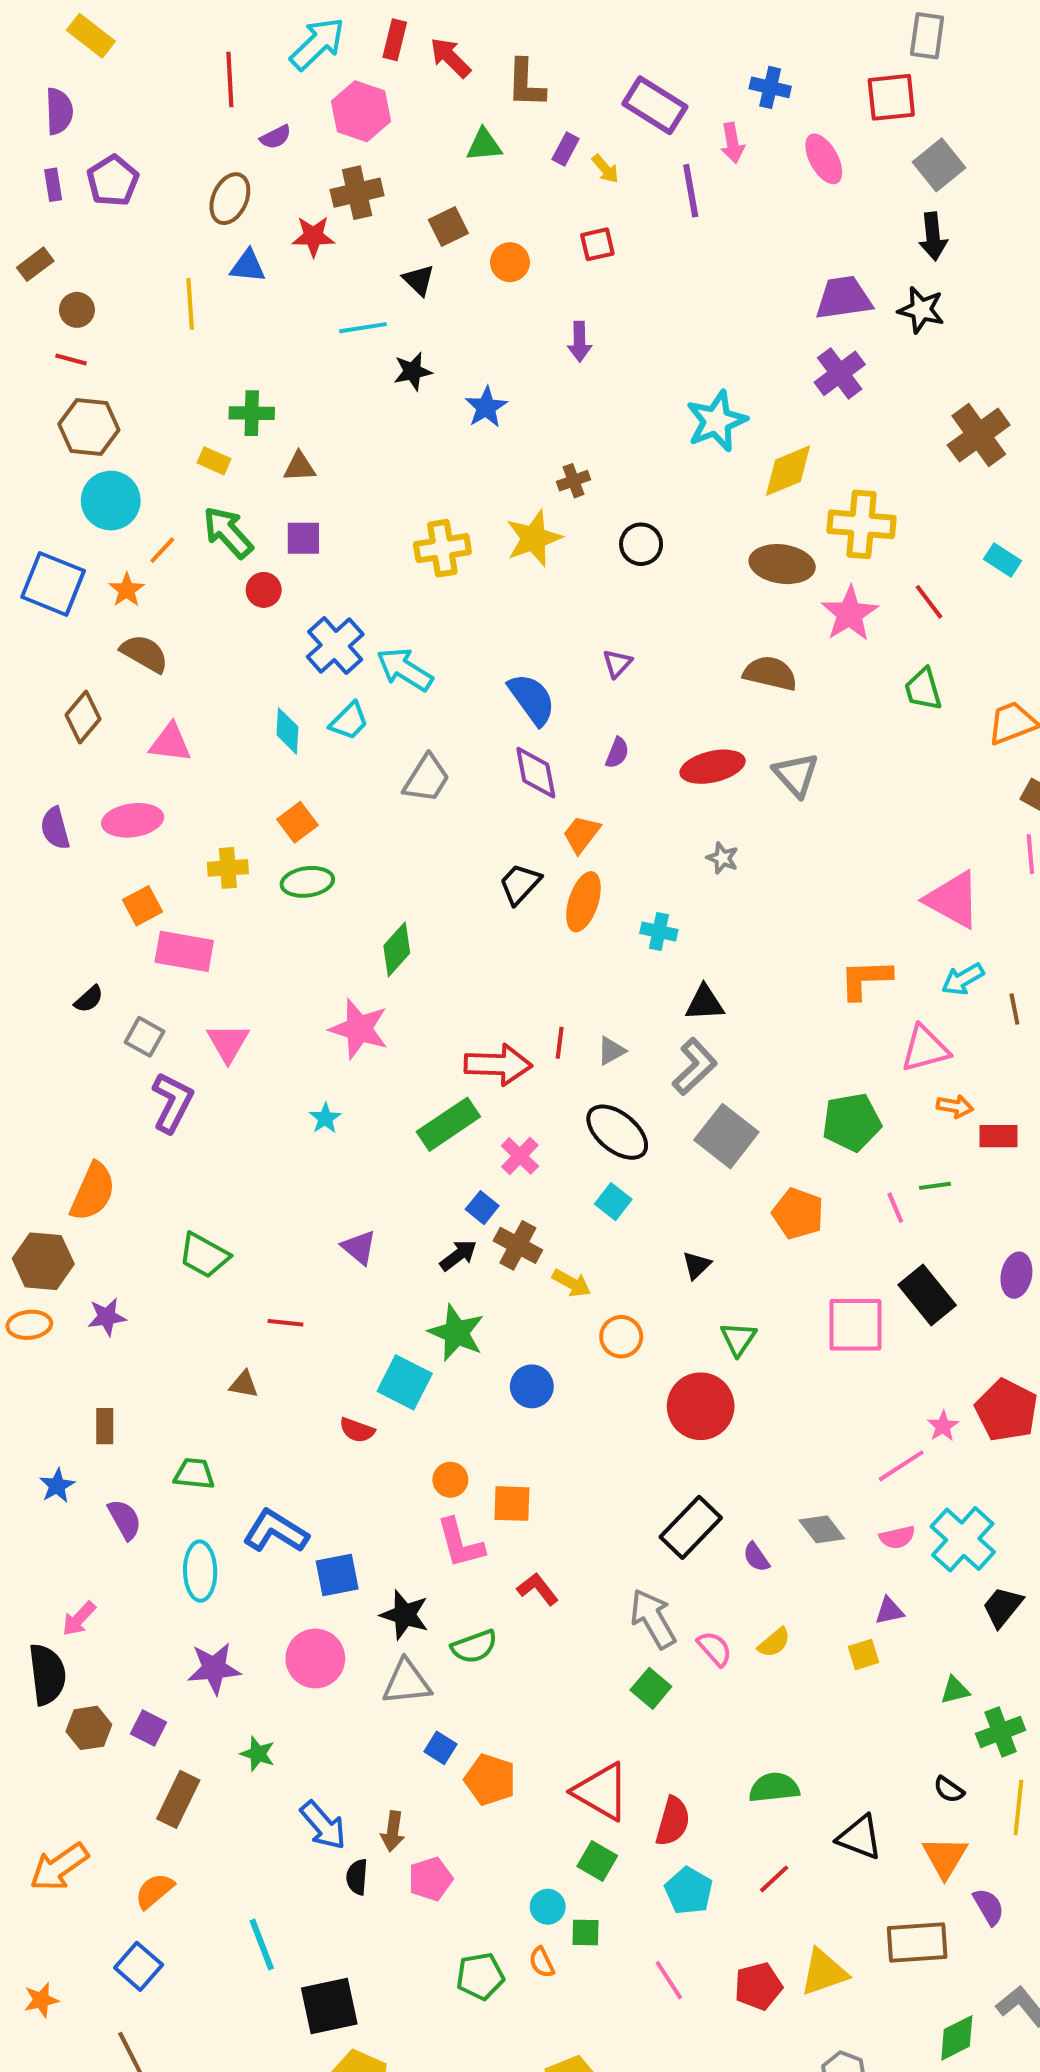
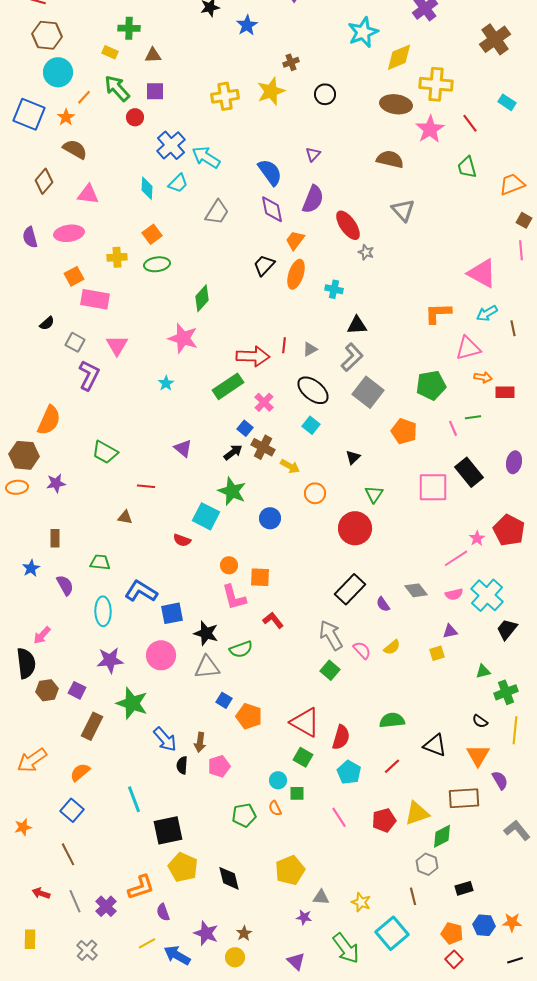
purple semicircle: (617, 753) -> (313, 199), size x1.8
red ellipse: (713, 767) -> (348, 225), moved, turned 68
green star: (258, 1754) -> (132, 703), size x1.8
green diamond: (957, 2038) -> (442, 836), moved

